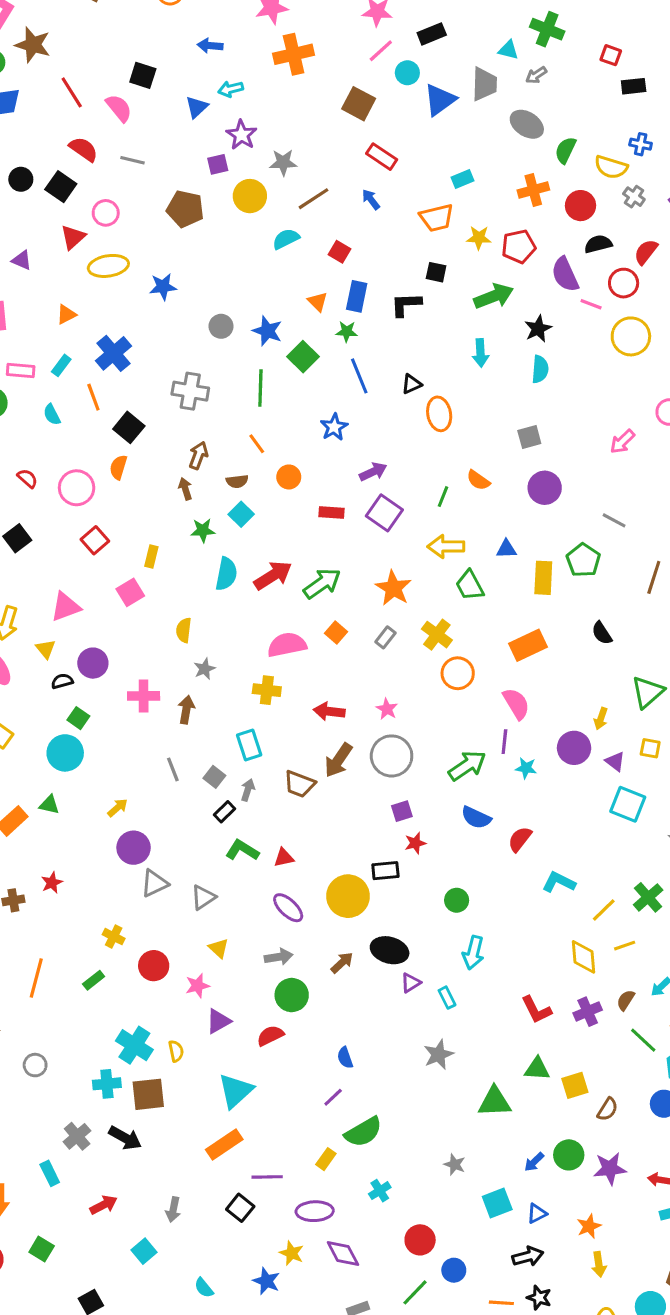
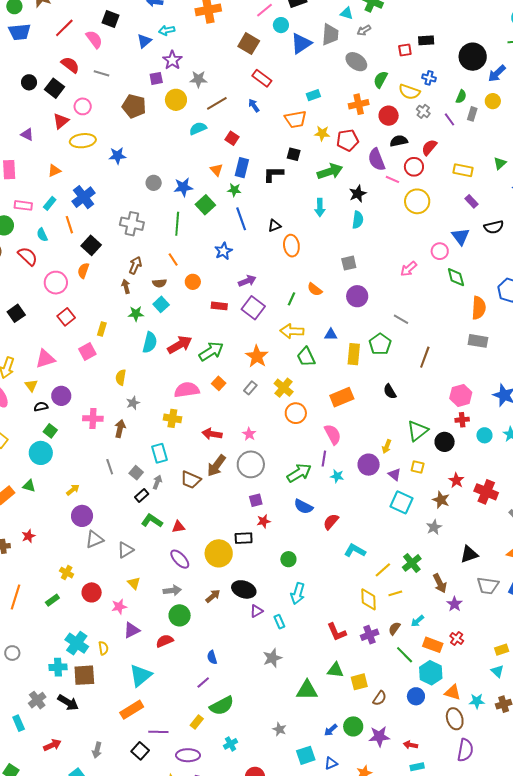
red square: (611, 55) -> (405, 50), moved, turned -32
red line: (72, 92) -> (64, 28), turned 75
blue star: (267, 331) -> (183, 187), turned -30
red semicircle: (27, 478) -> (28, 256), moved, size x1.5

